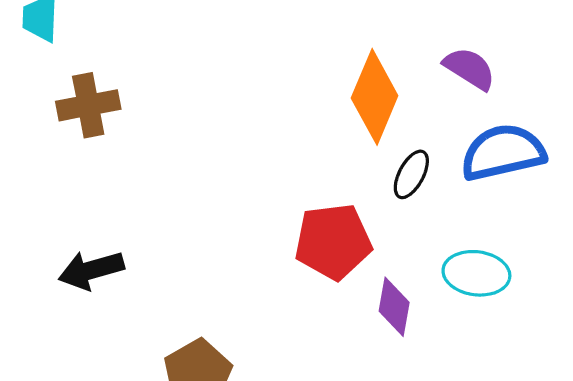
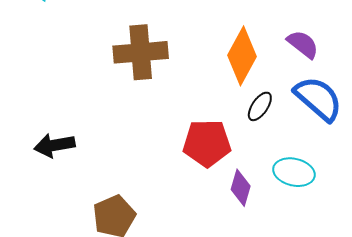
brown cross: (88, 105) -> (141, 52), moved, size x1.4
blue semicircle: (503, 152) -> (318, 99), turned 48

